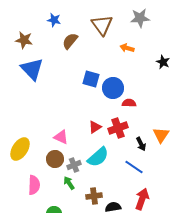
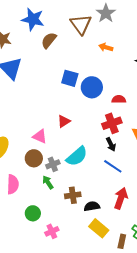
gray star: (140, 18) -> (106, 13), moved, turned -30
blue star: (54, 20) -> (33, 19), size x1.6
red semicircle: (129, 103) -> (119, 99), moved
red triangle: (95, 127) -> (64, 121), moved
red cross: (118, 128) -> (112, 123), moved
black arrow: (141, 144) -> (111, 144), moved

